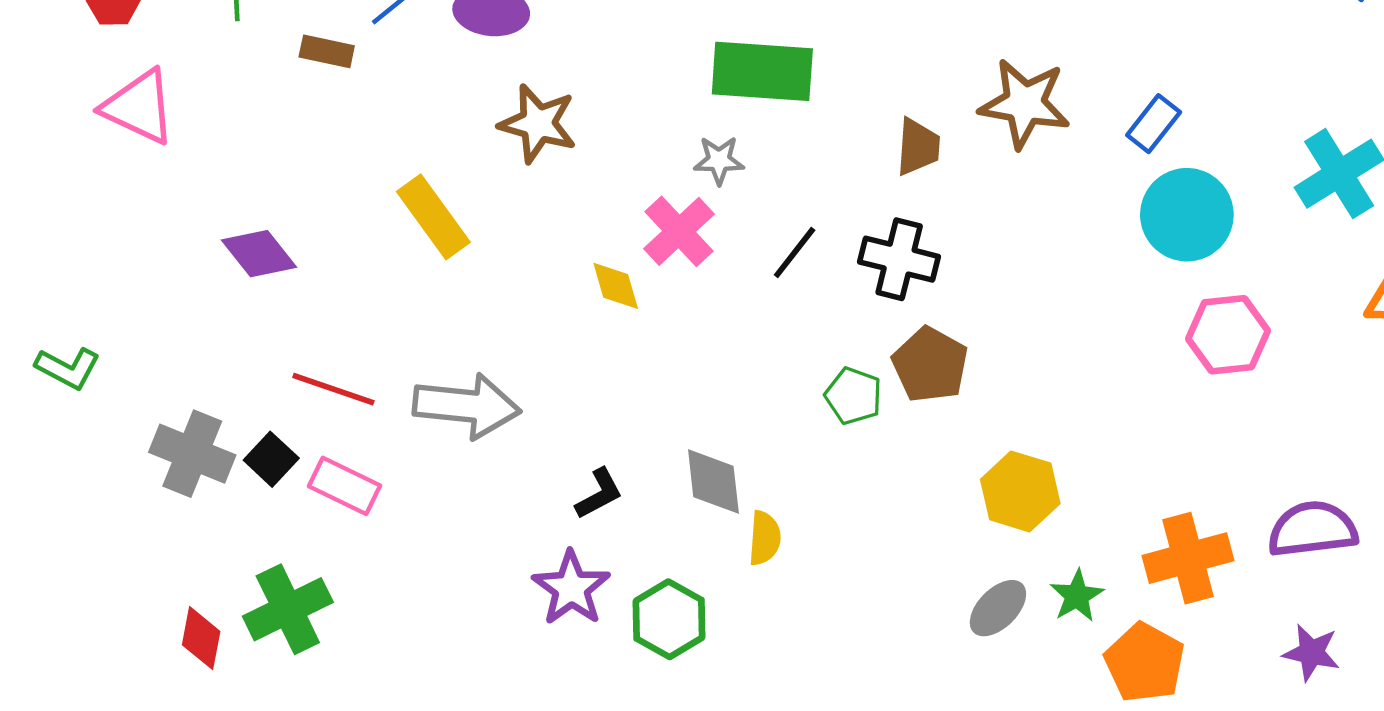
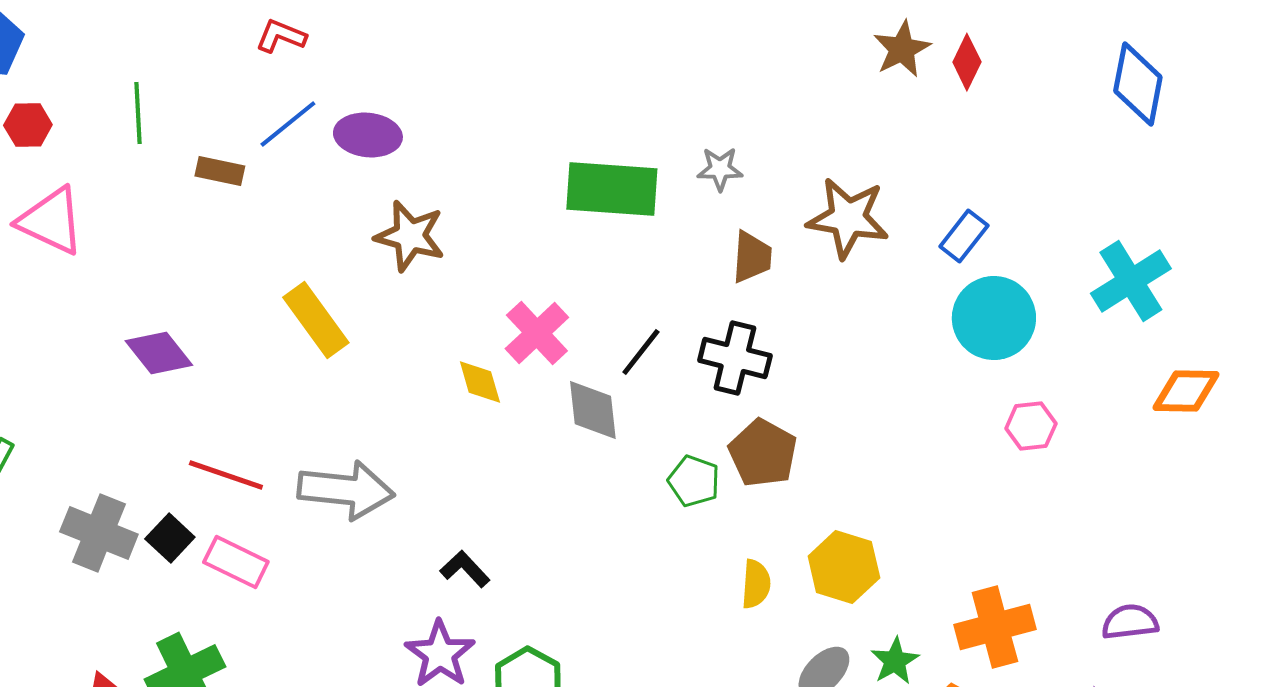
gray star: (719, 160) -> (720, 169), moved
pink hexagon: (1228, 335) -> (1031, 426), size x0.7
gray diamond: (713, 481) -> (593, 410), moved
black L-shape: (599, 494) -> (465, 569), turned -105
purple semicircle: (1312, 529) -> (1130, 622), moved, size x0.7
yellow semicircle: (765, 538) -> (756, 584), moved

